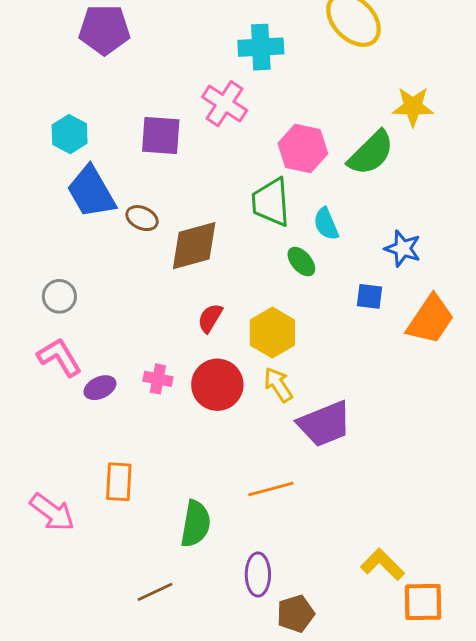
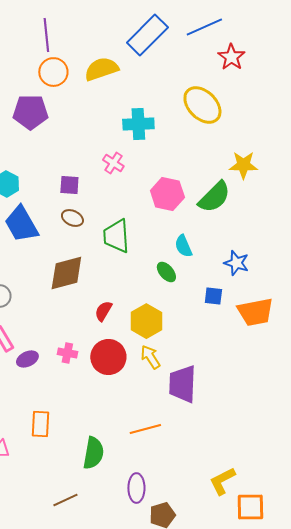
pink cross: (225, 104) -> (113, 163), size x0.7
purple square: (161, 135) -> (69, 185), size x0.7
green trapezoid: (271, 202) -> (116, 236), moved
brown ellipse: (142, 218) -> (72, 218), moved
brown diamond: (194, 246) -> (66, 273), moved
orange trapezoid: (430, 320) -> (255, 312), turned 45
purple trapezoid: (325, 424) -> (182, 384), turned 114
yellow L-shape: (383, 564) -> (222, 481), turned -72

